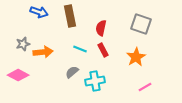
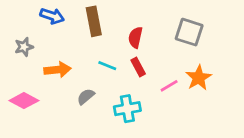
gray star: (23, 44) -> (24, 47), moved
orange star: (136, 57) -> (199, 78), moved
gray semicircle: (72, 72) -> (86, 97), moved
pink line: (145, 87) -> (169, 86), moved

